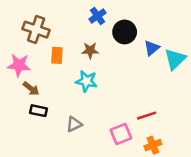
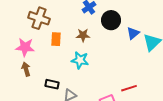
brown arrow: (31, 89) -> (26, 69), moved, turned -144
black rectangle: (38, 111) -> (52, 84), moved

